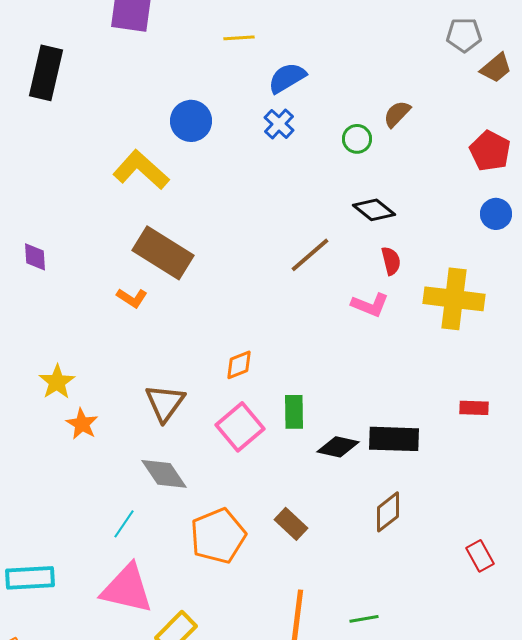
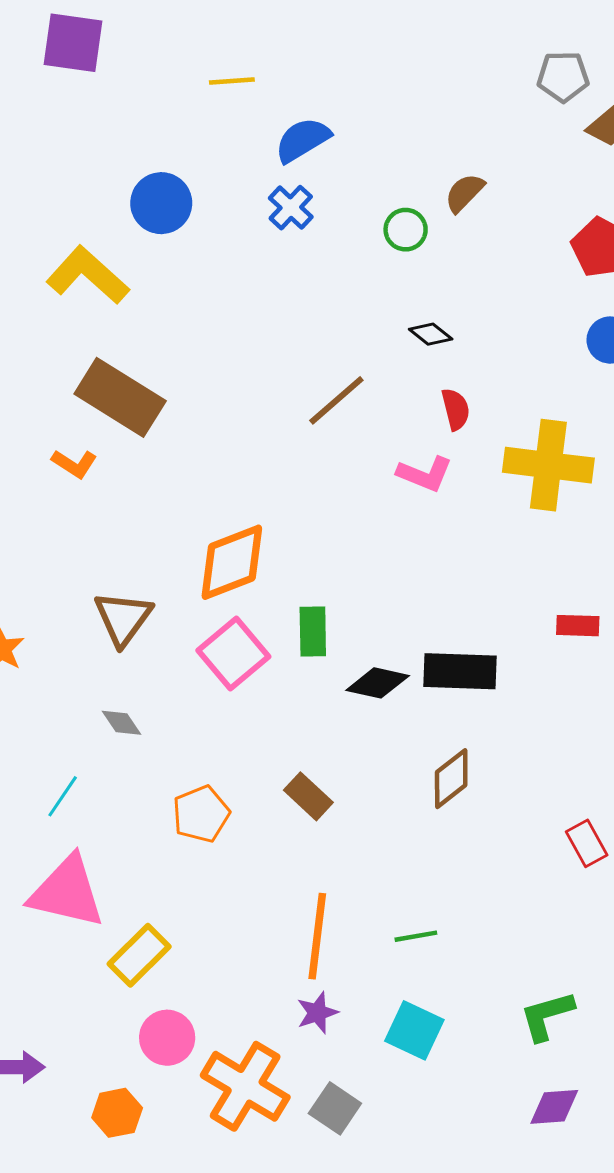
black diamond: (374, 210) -> (431, 334), size x0.7
orange diamond: (239, 365) -> (232, 562), size x1.8
gray diamond: (164, 474) -> (121, 723), size x0.6
orange pentagon: (218, 536) -> (201, 814), size x0.7

